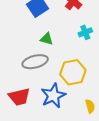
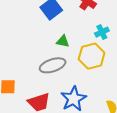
yellow hexagon: (73, 72) -> (92, 56), moved

